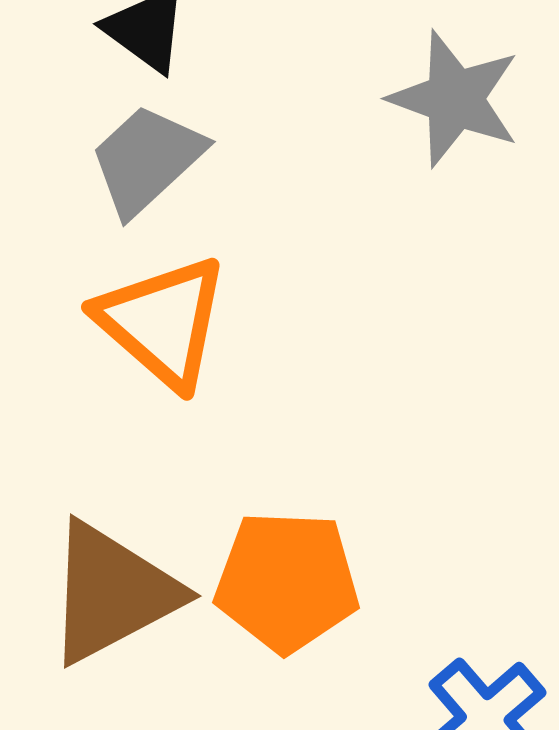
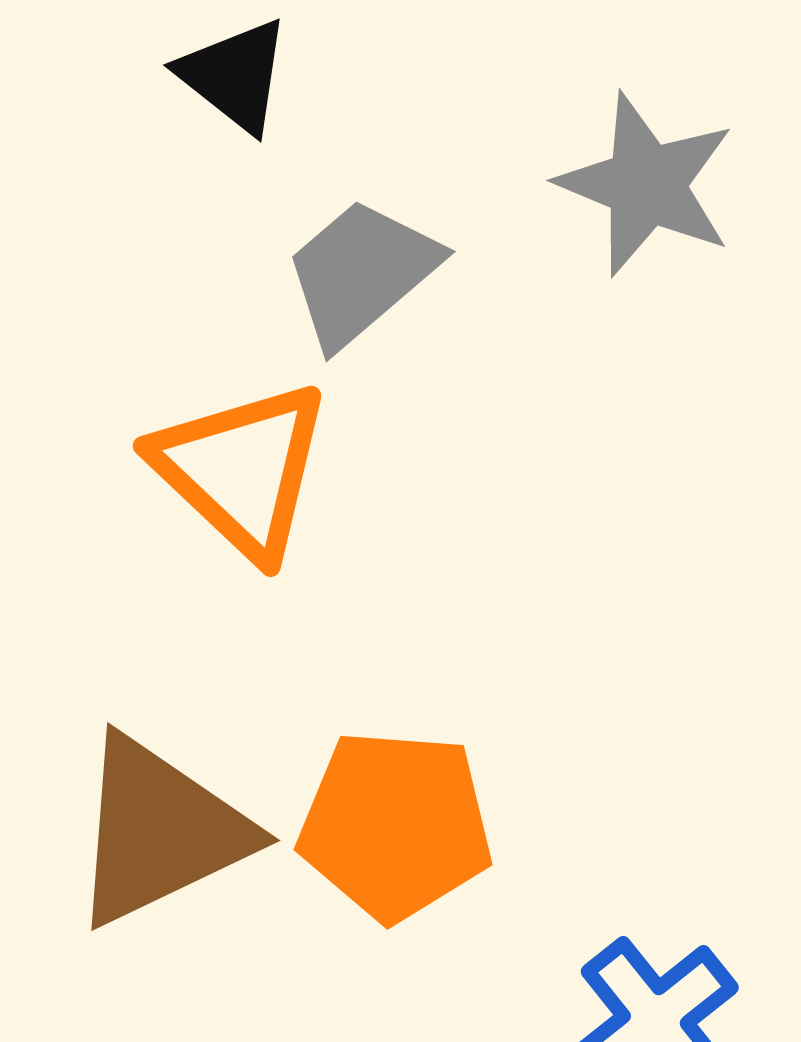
gray trapezoid: (147, 160) -> (361, 272), moved

